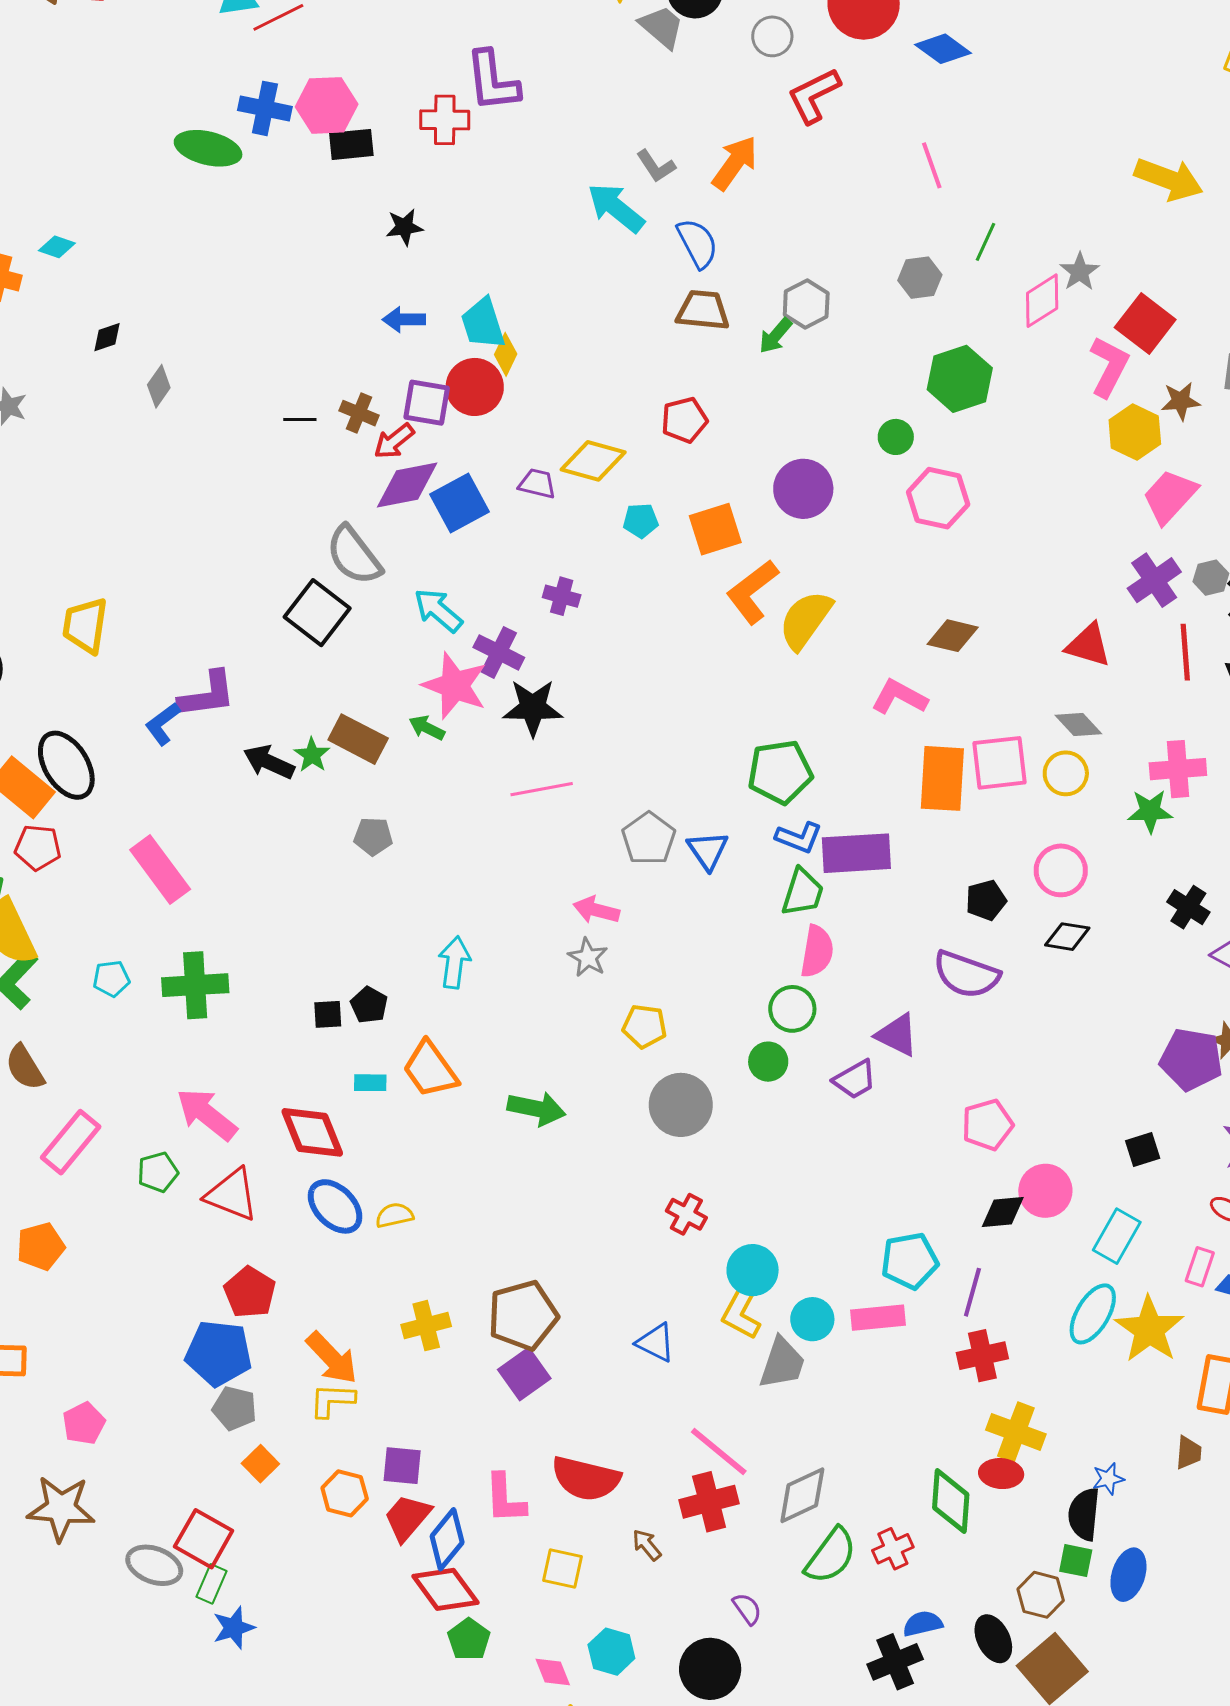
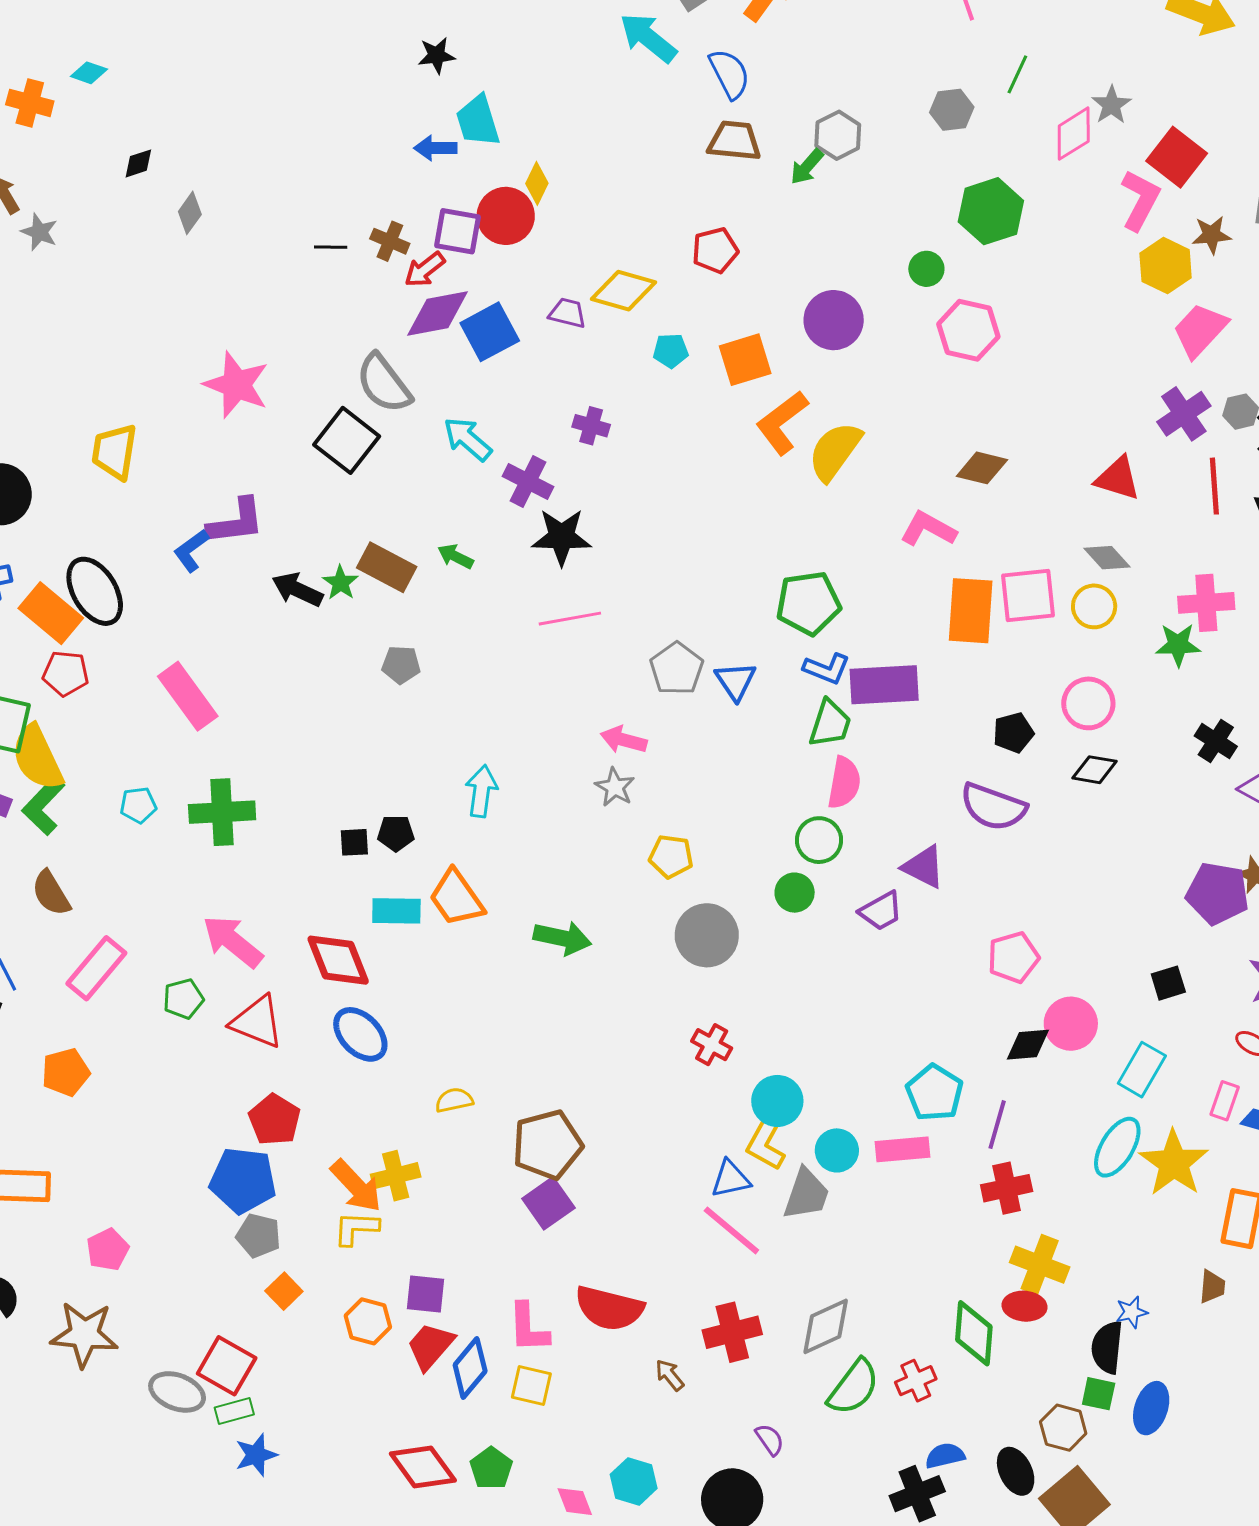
cyan trapezoid: (483, 324) -> (478, 121), moved
pink star: (455, 686) -> (236, 385), moved
black pentagon: (369, 1005) -> (396, 833), turned -30
cyan rectangle: (370, 1083) -> (396, 911), size x1.5
yellow semicircle: (394, 1215) -> (454, 1100), moved
cyan pentagon: (910, 1261) -> (934, 1093), turned -30
yellow cross: (426, 1326) -> (396, 1176), moved
blue triangle: (656, 1343) -> (731, 1179), moved, turned -39
pink line: (719, 1451) -> (731, 1230), moved
yellow square: (563, 1569) -> (531, 1385), moved
green rectangle: (212, 1584) -> (234, 1411), turned 51
red diamond: (445, 1589) -> (423, 1467), moved

